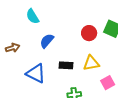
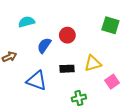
cyan semicircle: (33, 16) -> (26, 22), turned 112
red circle: (89, 33) -> (67, 35), moved

